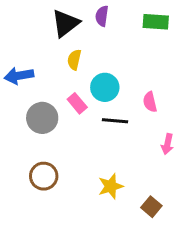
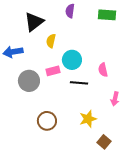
black triangle: (65, 23) -> (34, 22), moved
pink rectangle: (77, 103) -> (53, 71), turned -64
brown circle: (44, 176) -> (47, 121), moved
yellow star: (111, 186) -> (88, 119), moved

